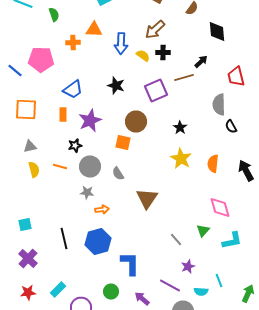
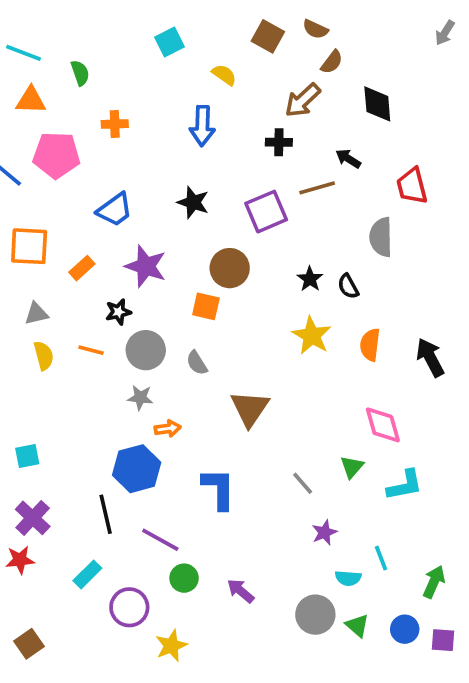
orange triangle: (94, 30) -> (31, 100), moved
brown arrow: (155, 30) -> (303, 100), moved
yellow semicircle: (143, 56) -> (224, 75), moved
black arrow: (201, 62) -> (348, 159), turned -104
orange rectangle: (63, 114) -> (82, 268), moved, turned 48
purple star: (90, 120) -> (146, 266), turned -30
black semicircle: (231, 126) -> (348, 286), moved
black line: (64, 238) -> (106, 514), moved
blue hexagon: (98, 242) -> (137, 469), moved
blue L-shape: (130, 264) -> (219, 489), moved
purple line: (170, 286) -> (160, 540), moved
red star: (28, 292) -> (20, 560), moved

